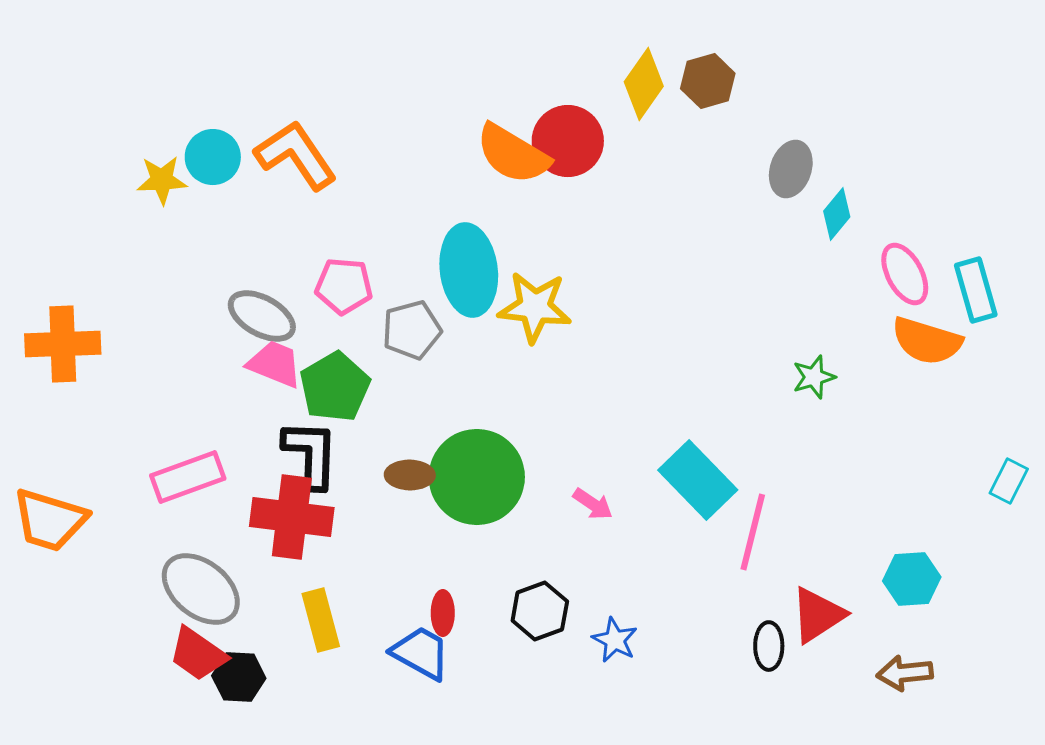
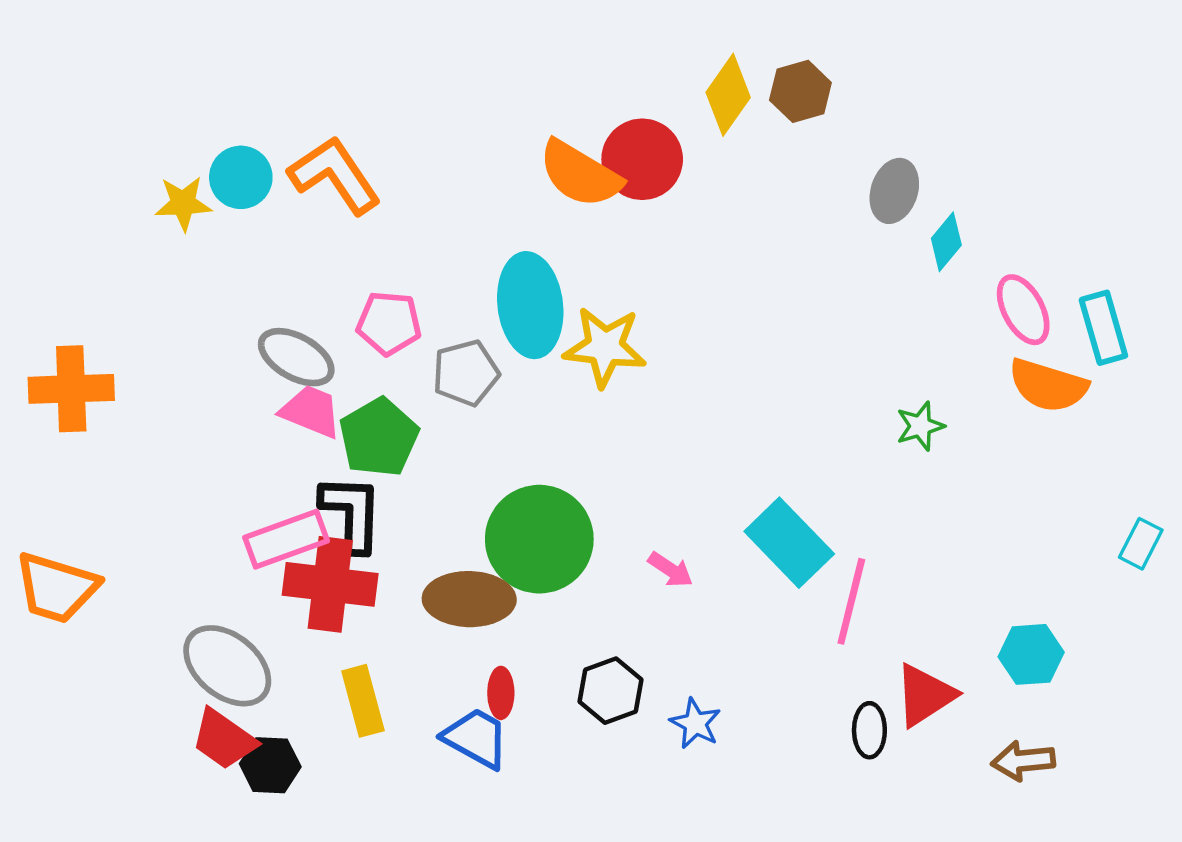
brown ellipse: (410, 475) -> (469, 599), moved, size x1.6
pink rectangle: (188, 477) -> (286, 539), moved

